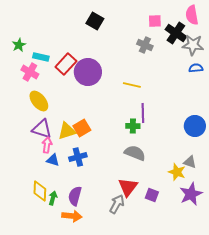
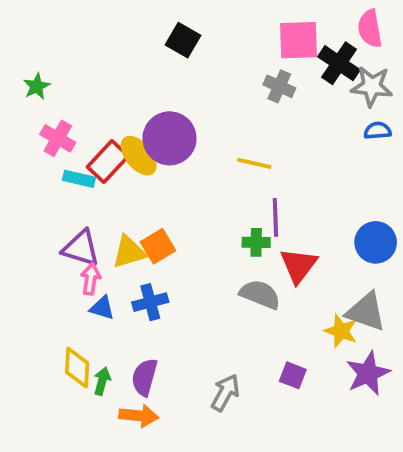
pink square: (155, 21) -> (299, 40), size x1.6
cyan rectangle: (41, 57) -> (79, 179), moved
red rectangle: (66, 64) -> (108, 161), moved
yellow ellipse: (39, 101) -> (139, 156), moved
gray triangle: (190, 162) -> (366, 312), size x1.6
red triangle: (128, 187) -> (299, 265), moved

